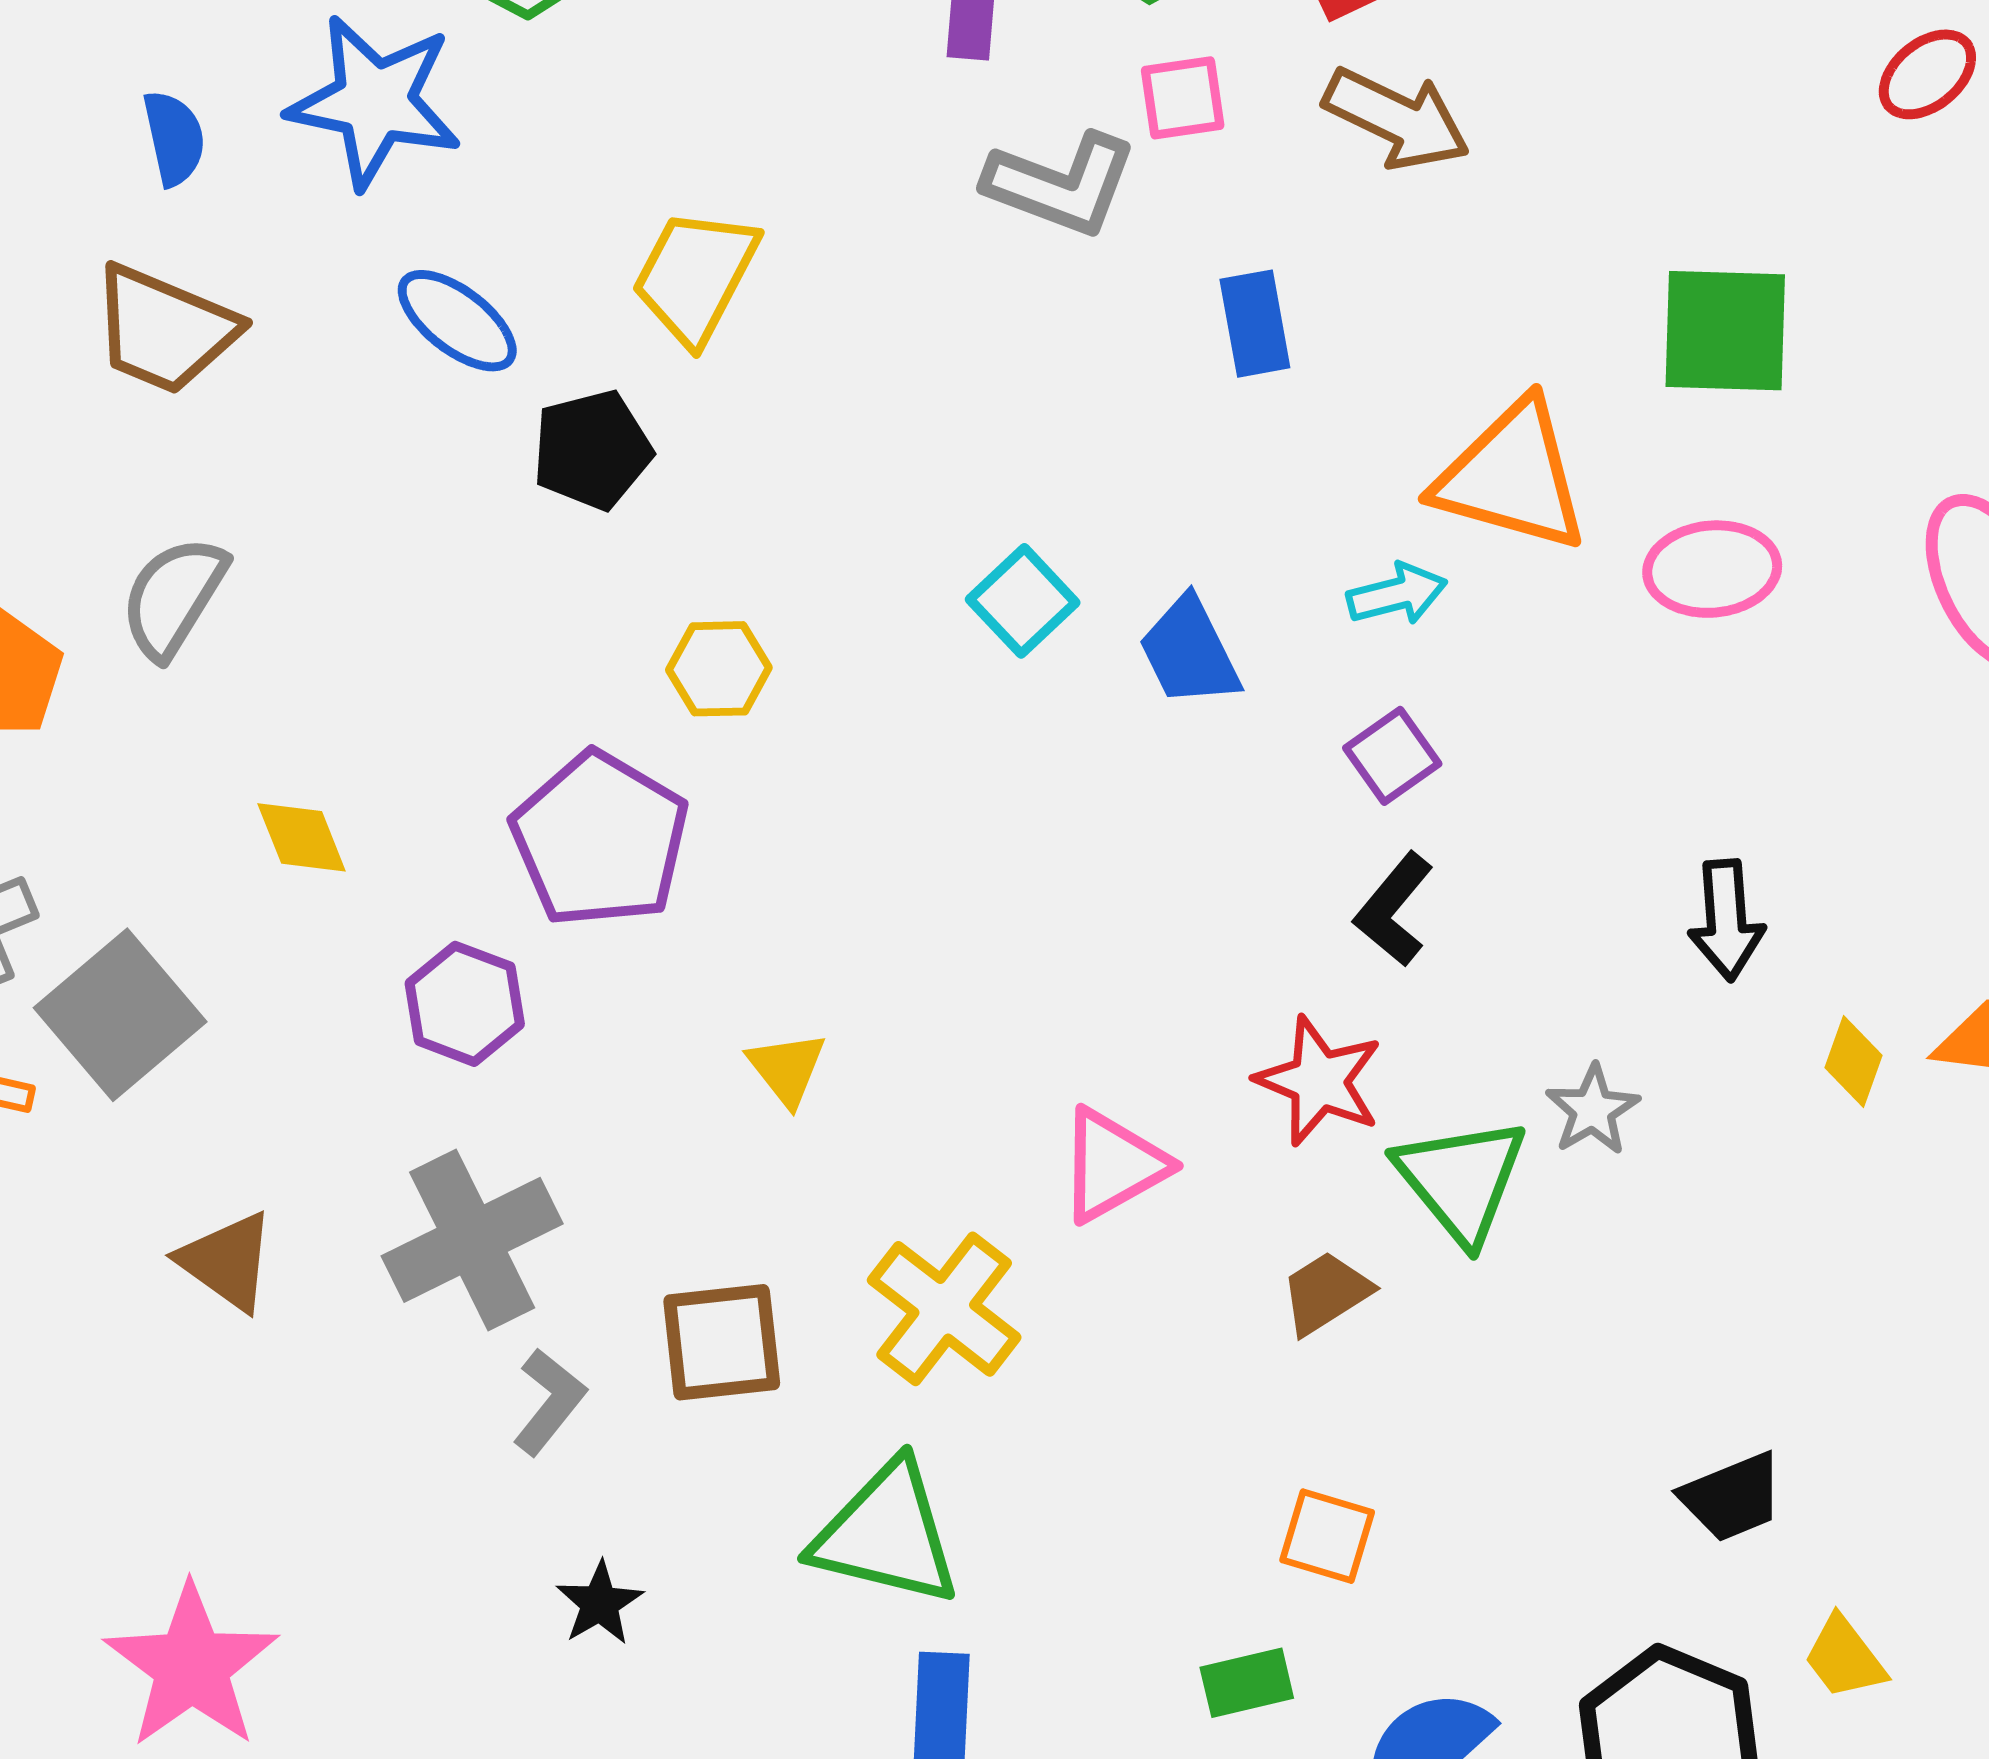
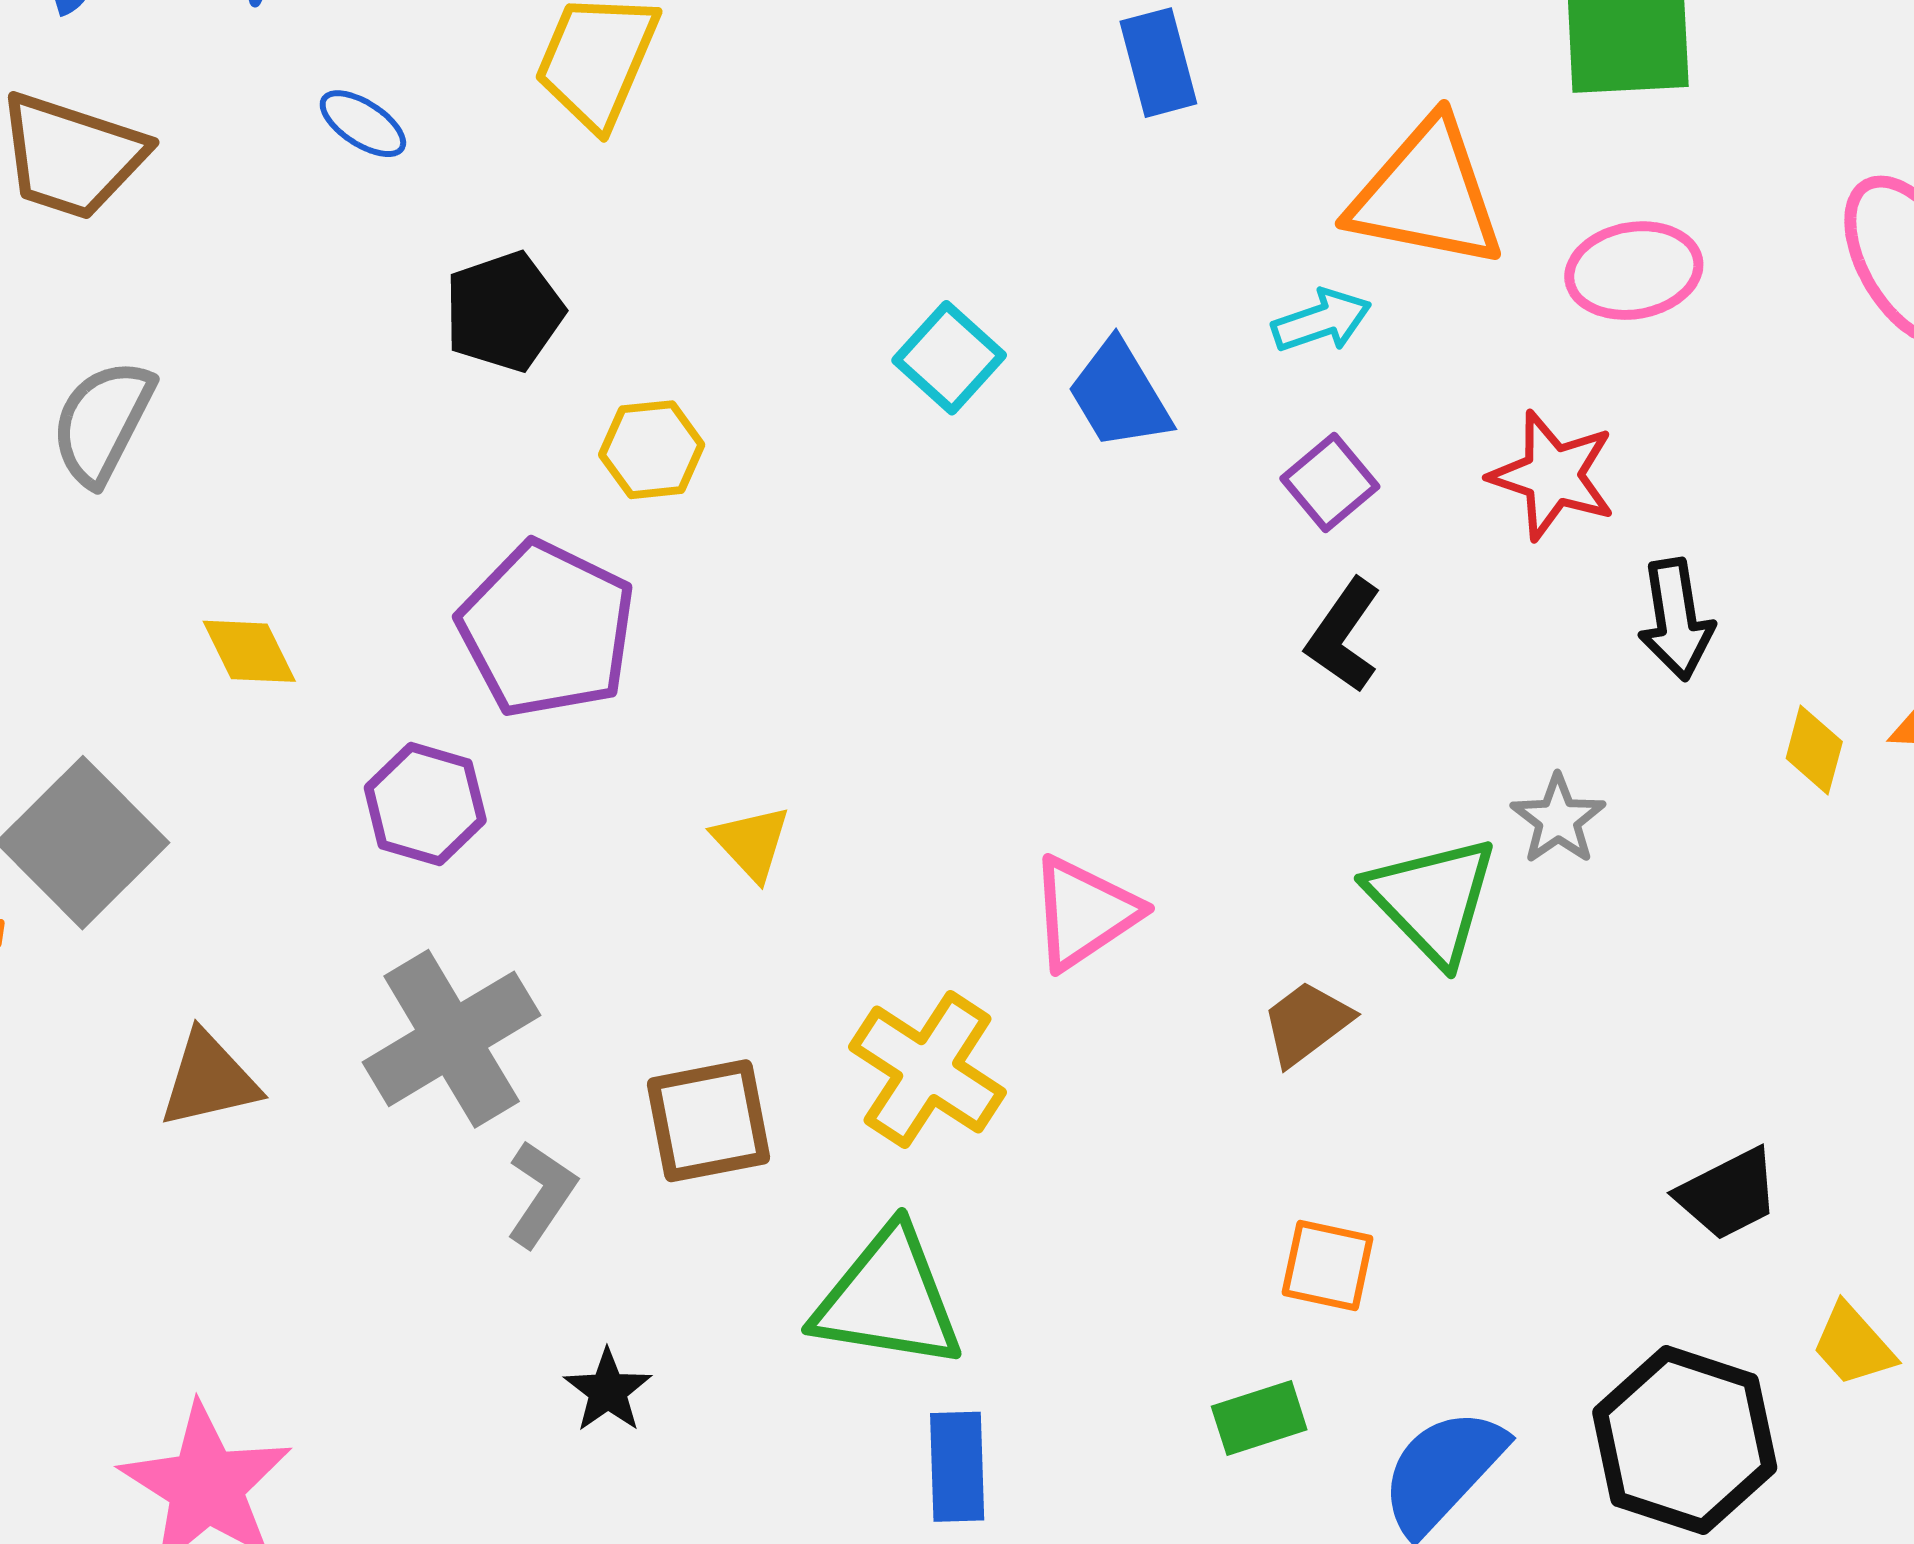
blue ellipse: (457, 321) -> (363, 124), size x0.7
black pentagon: (592, 450) -> (504, 312), moved
red star: (1319, 1081) -> (1553, 475), moved
brown triangle: (227, 1261) -> (209, 1080), turned -44

